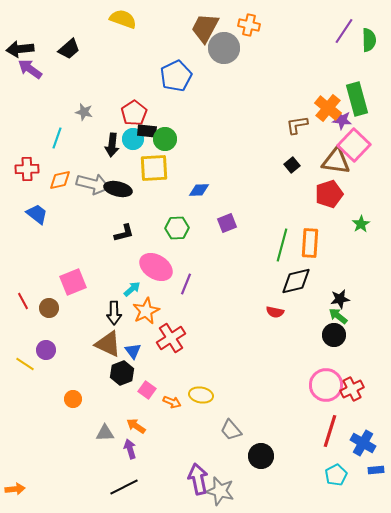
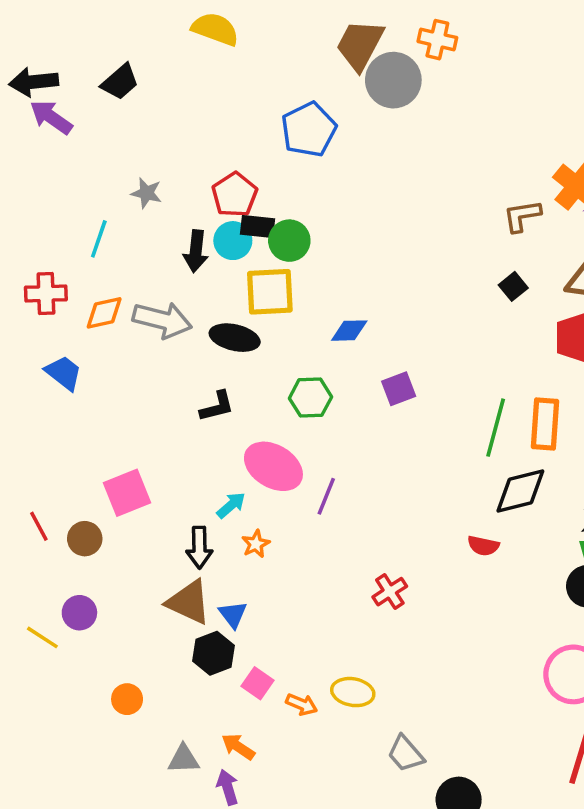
black ellipse: (118, 189) -> (235, 338), moved
orange star: (146, 311) -> (256, 544), size x0.6
red cross: (171, 338) -> (390, 592), moved, size x0.7

